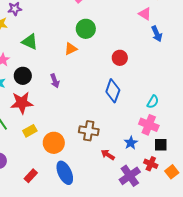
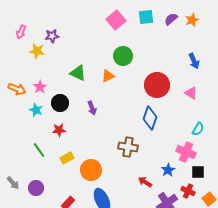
pink triangle: (145, 14) -> (191, 93), moved
green triangle: (30, 42) -> (78, 73), moved
red circle: (120, 58) -> (157, 85), size x1.6
cyan semicircle: (153, 102) -> (198, 129), moved
red star: (22, 103) -> (59, 130), size x0.6
brown cross: (89, 131) -> (128, 147), moved

